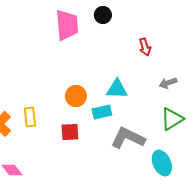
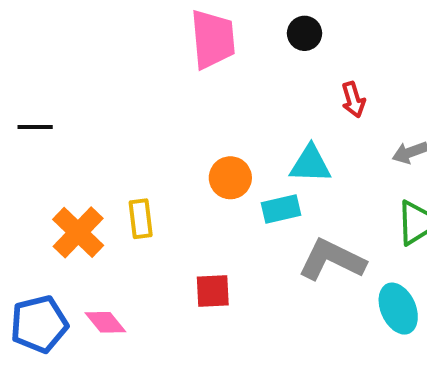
black circle: (103, 15) -> (305, 33), moved
red arrow: (145, 47) -> (353, 100), moved
red square: (70, 132) -> (213, 291), moved

